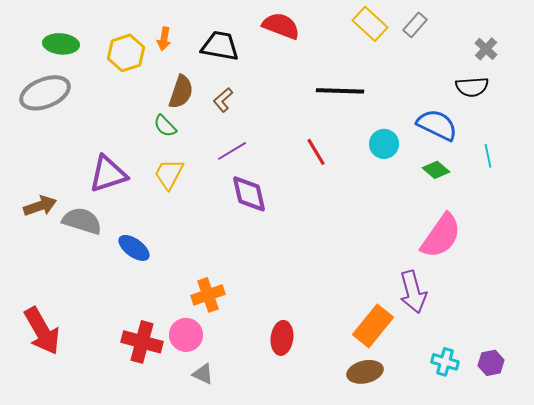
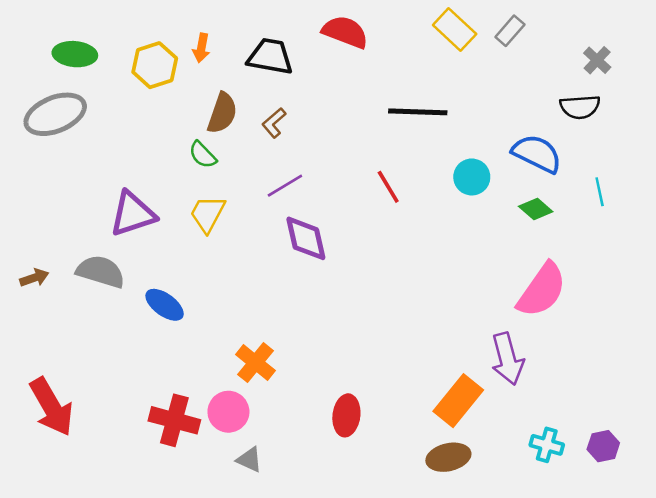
brown arrow: (40, 206) -> (34, 278), moved, size x0.7
orange cross: (208, 295) -> (255, 363), turned -32

